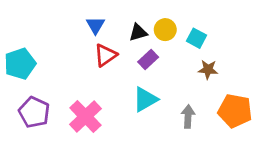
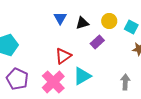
black triangle: (138, 32) -> (82, 23), moved
red triangle: (105, 55) -> (63, 56), moved
cyan triangle: (145, 99) -> (82, 76), moved

